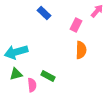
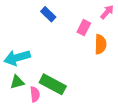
orange semicircle: (81, 50) -> (100, 44), moved
green rectangle: (48, 76) -> (53, 84), size x1.6

